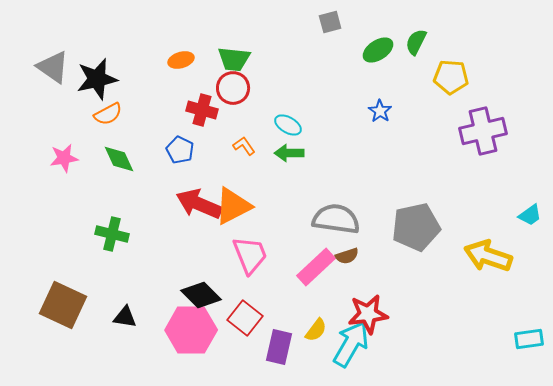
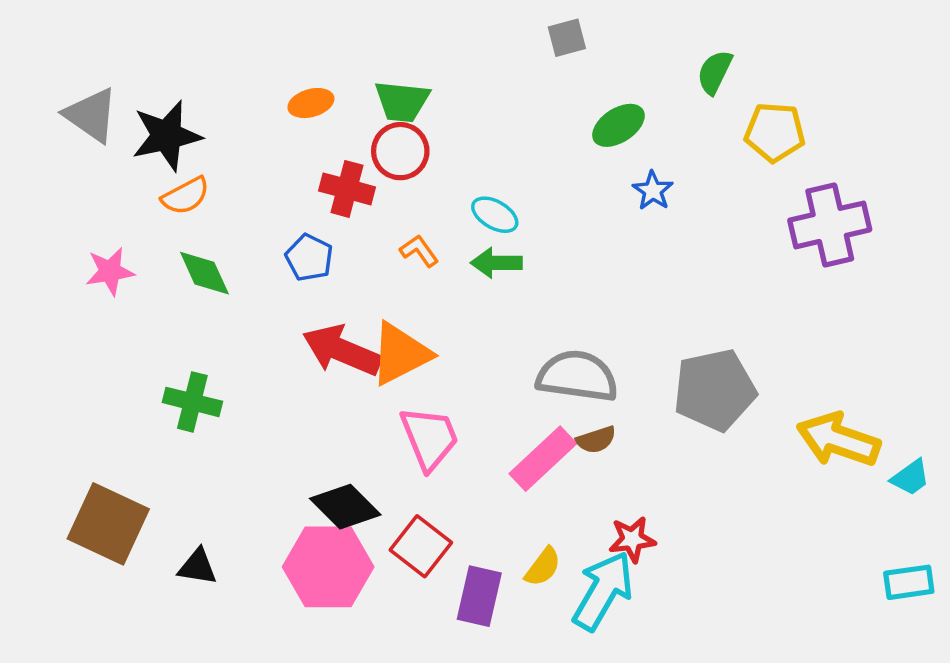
green ellipse: (378, 50) -> (618, 125), moved
cyan trapezoid: (530, 215) -> (910, 478), moved
red star: (368, 314) -> (632, 539), size x0.7
black triangle: (125, 317) -> (198, 567), moved

